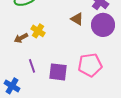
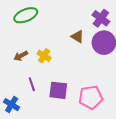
yellow cross: (38, 31) -> (44, 56), moved
pink pentagon: (90, 65) -> (91, 97), moved

